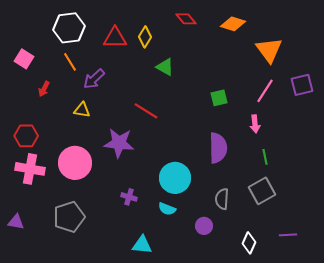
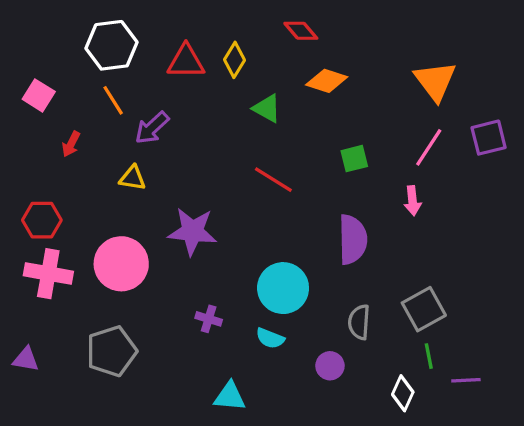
orange diamond: (233, 24) -> (327, 81), moved
red line: (146, 111) -> (273, 180), moved
green line: (265, 157) -> (429, 356), moved

